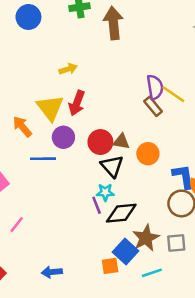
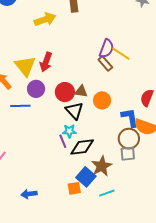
yellow arrow: (68, 69) -> (45, 19), moved, size x1.5
purple semicircle: (155, 87) -> (106, 49), turned 30
gray square: (176, 243) -> (128, 154), moved

